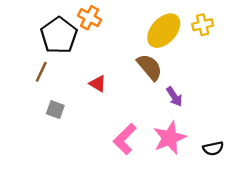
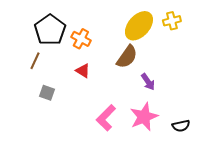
orange cross: (90, 18) -> (81, 39), moved
brown semicircle: (150, 67) -> (127, 57), turned 75

